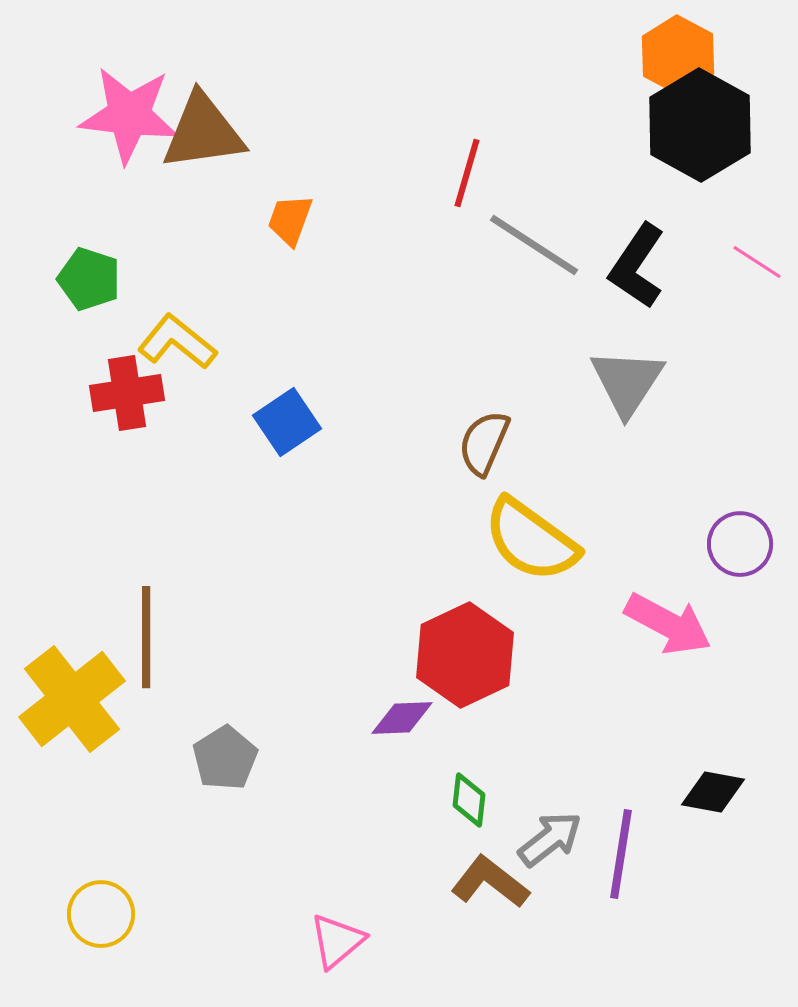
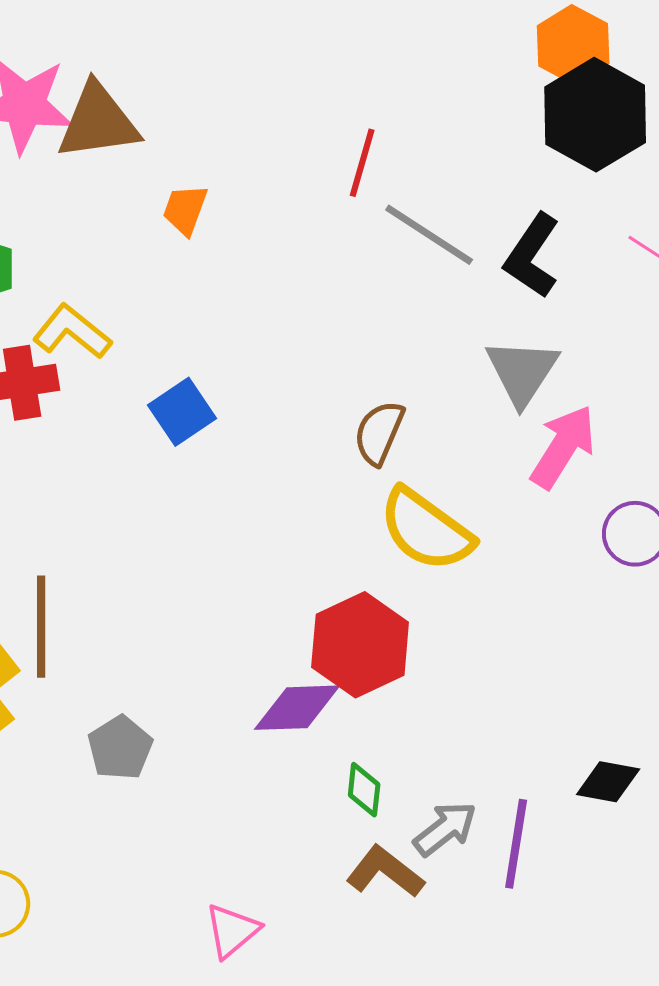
pink arrow: (668, 624) -> (563, 447), moved, turned -86
purple diamond: (402, 718) -> (297, 708), size x1.4

